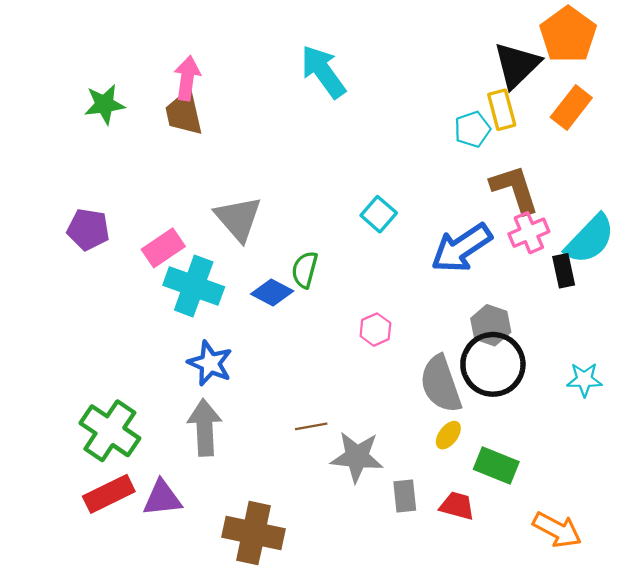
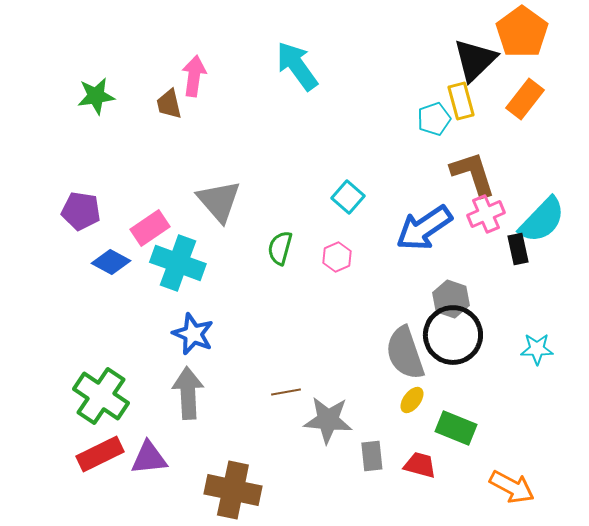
pink arrow: (187, 78) -> (194, 76), moved
brown trapezoid: (184, 113) -> (169, 104), size x0.7
blue diamond: (272, 293) -> (111, 262), moved
pink hexagon: (375, 330) -> (337, 257), moved

